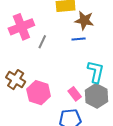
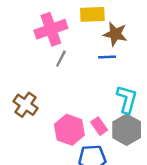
pink cross: (21, 27) -> (51, 29), moved
pink hexagon: (39, 93) -> (69, 130), moved

